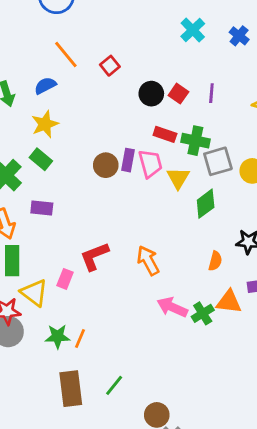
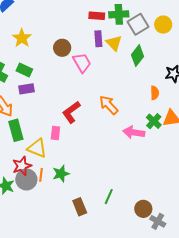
yellow star: (45, 124) -> (22, 38), moved
green rectangle: (41, 159) -> (24, 70), moved
purple rectangle: (128, 160) -> (98, 39), moved
pink trapezoid: (150, 164) -> (82, 63), moved
green cross: (203, 313) -> (154, 121), moved
orange line: (80, 339) -> (41, 175), moved
brown rectangle: (71, 389) -> (80, 207), size x0.7

